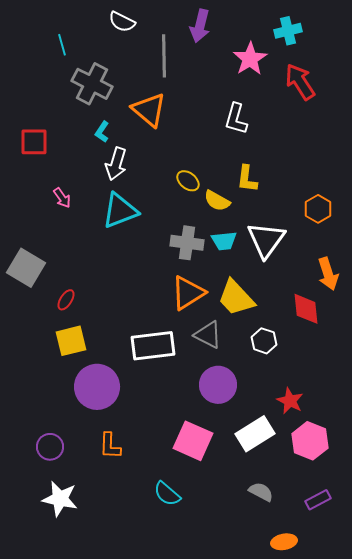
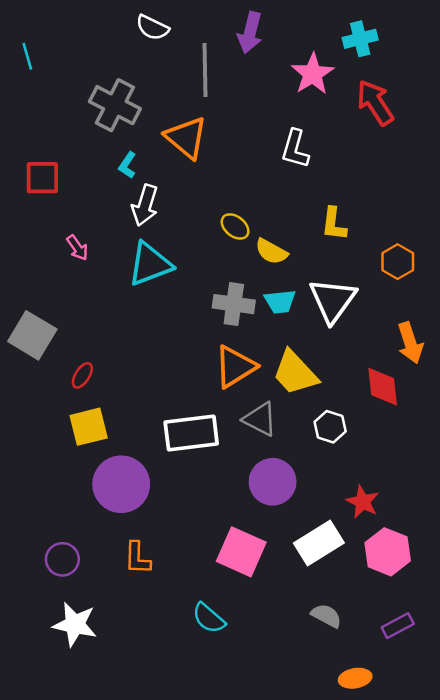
cyan line: (62, 45) -> (27, 56), moved
yellow L-shape: (247, 179) -> (334, 224), moved

